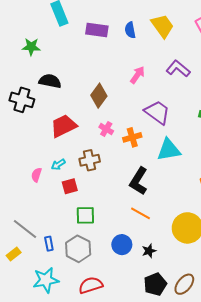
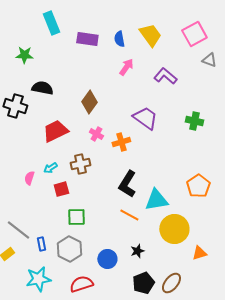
pink arrow: (137, 75) -> (126, 67), moved
cyan triangle: (169, 150) -> (156, 200), moved
blue circle: (122, 245) -> (107, 259), moved

